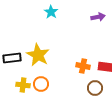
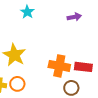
orange cross: (83, 66) -> (59, 66), size x1.5

